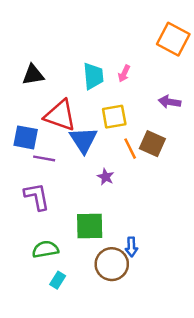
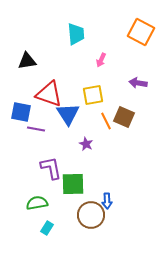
cyan trapezoid: (93, 76) -> (76, 34), moved
purple L-shape: (37, 196) -> (51, 168), moved

